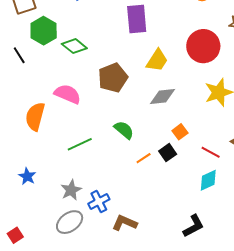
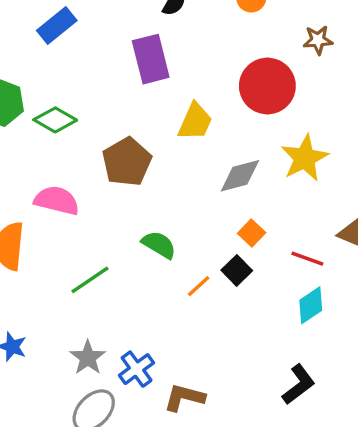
gray diamond: (163, 96) -> (240, 176), moved

